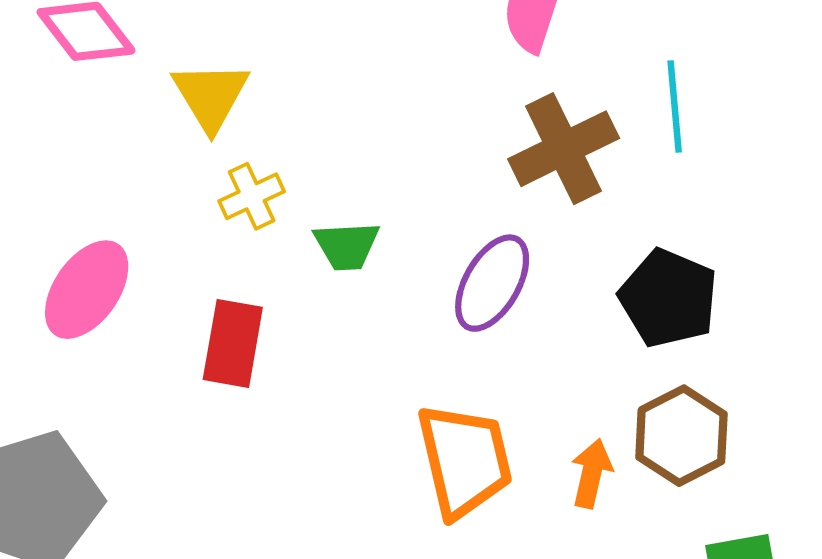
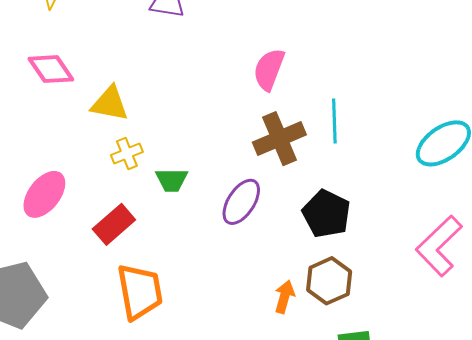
yellow triangle: (211, 96) -> (110, 104), turned -51
red rectangle: (233, 343) -> (114, 224), turned 36
orange trapezoid: (465, 460) -> (140, 292), moved

